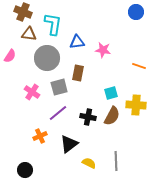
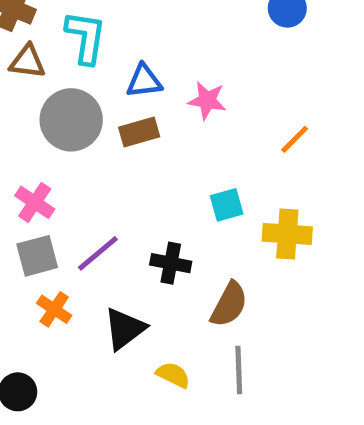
orange line: (139, 66) -> (295, 139), turned -64
brown rectangle: (78, 73) -> (139, 132), moved, turned 63
gray square: (59, 87) -> (37, 256), moved
brown semicircle: (112, 116) -> (229, 304), moved
orange cross: (40, 136) -> (54, 309), turned -32

